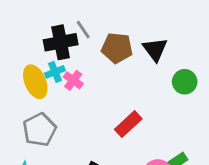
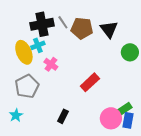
gray line: (83, 30) -> (63, 22), moved
pink cross: (73, 80) -> (51, 64), moved

